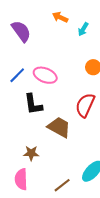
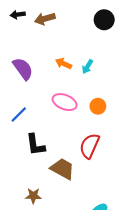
orange arrow: (60, 17) -> (64, 64), moved
pink ellipse: (45, 75) -> (65, 102), moved

